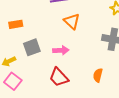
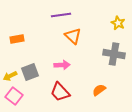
gray square: (32, 47) -> (30, 72), moved
orange semicircle: (98, 75) -> (99, 90), turned 40

